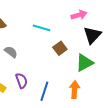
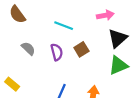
green triangle: (84, 63) -> (118, 65), moved
purple semicircle: (21, 81) -> (57, 52), moved

